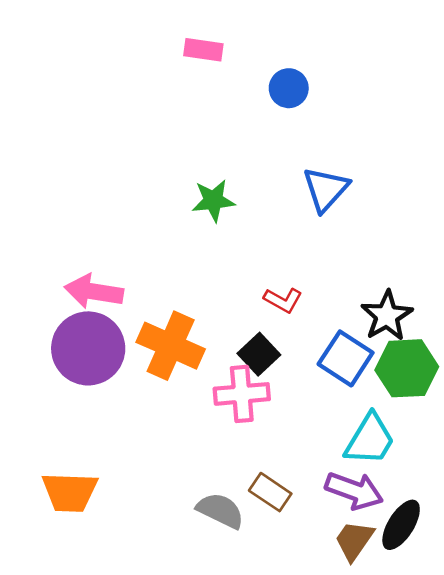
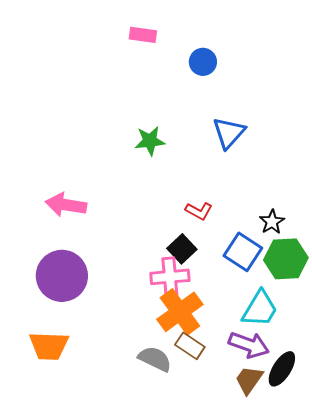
black star: (387, 316) -> (272, 222), size x0.7
orange cross: (171, 346) -> (180, 312), moved, turned 30
purple circle: (88, 348) -> (62, 276), moved

